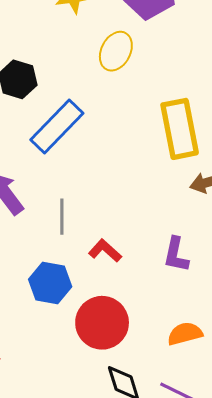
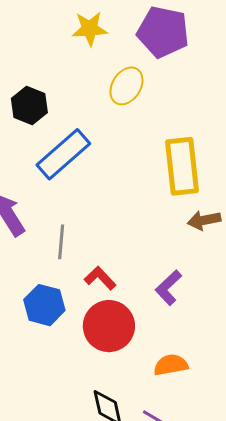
purple L-shape: (176, 255) -> (168, 288), turned 30
red circle: (102, 323) -> (109, 326), moved

